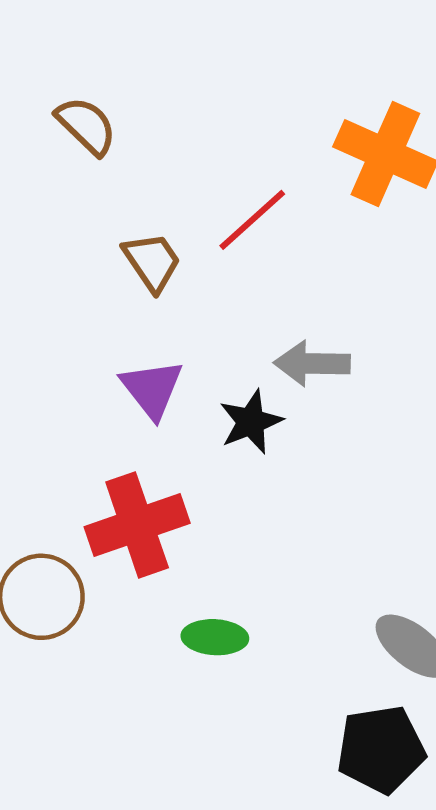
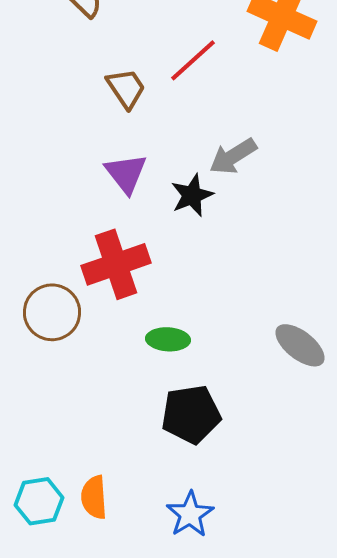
gray arrow: (312, 363) -> (233, 156), turned -33
black pentagon: (381, 749) -> (191, 414), moved

